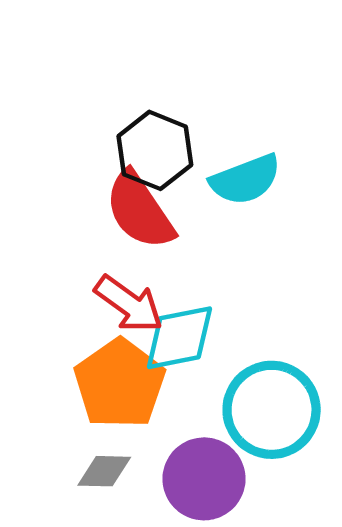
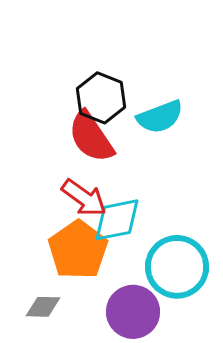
gray diamond: (104, 471) -> (43, 307), moved

